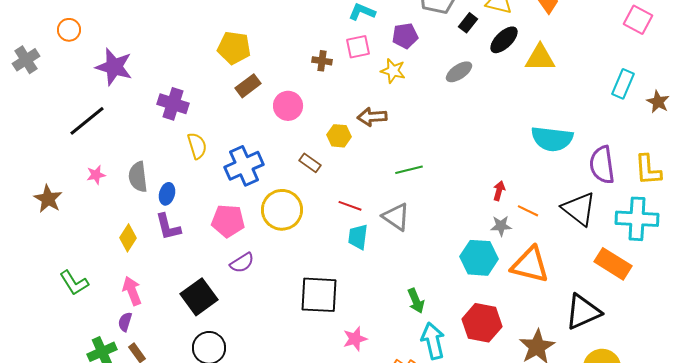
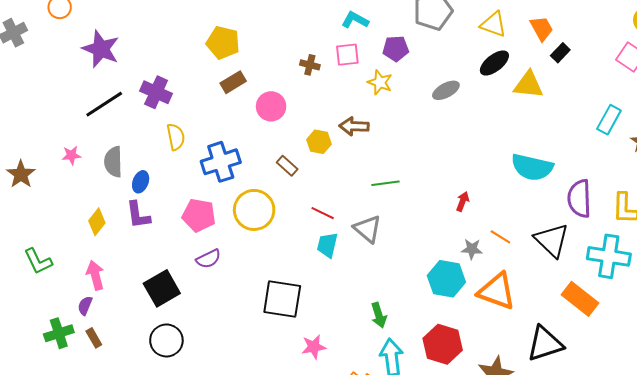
black rectangle: (468, 23) -> (560, 53), moved
black line: (87, 121) -> (104, 104), moved
red arrow: (499, 191) -> (463, 201), moved

